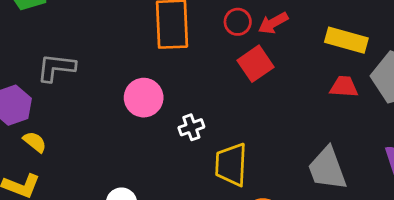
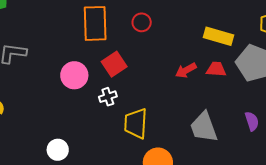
red arrow: (273, 23) -> (186, 70), moved
red square: (256, 64) -> (114, 64), moved

